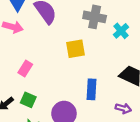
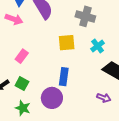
cyan cross: (121, 31) -> (98, 46), moved
blue rectangle: (92, 89) -> (64, 77), moved

